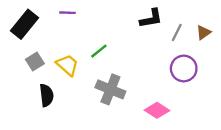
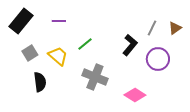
purple line: (67, 13) -> (59, 21), moved
black L-shape: (151, 18) -> (130, 45), moved, turned -40

